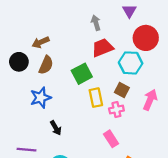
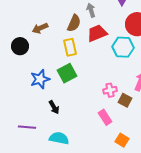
brown semicircle: (46, 65) -> (74, 23), moved
green square: (82, 74) -> (67, 73), moved
brown square: (122, 90) -> (125, 100), moved
yellow rectangle: (96, 98) -> (70, 47), moved

